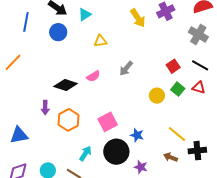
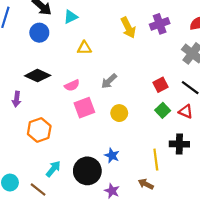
black diamond: (66, 85) -> (38, 76), moved
yellow circle: (157, 96) -> (119, 113), moved
purple arrow: (45, 108) -> (17, 99), moved
pink square: (108, 122) -> (84, 108), moved
yellow line: (177, 134) -> (156, 160), turned 36
black cross: (197, 151) -> (179, 144), moved

